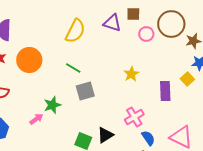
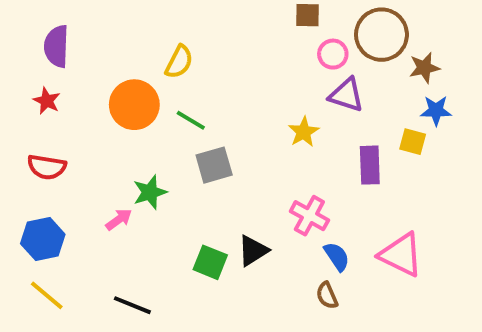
purple triangle: (112, 23) -> (346, 95), moved
yellow semicircle: (75, 31) -> (179, 62), moved, size x0.7
orange circle: (29, 60) -> (134, 105), moved
yellow square: (187, 79) -> (413, 142), turned -32
pink cross: (134, 117) -> (309, 216), turned -30

